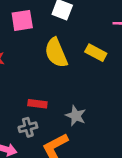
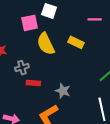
pink square: (22, 20) -> (30, 23), moved
gray cross: (28, 127) -> (22, 68), moved

